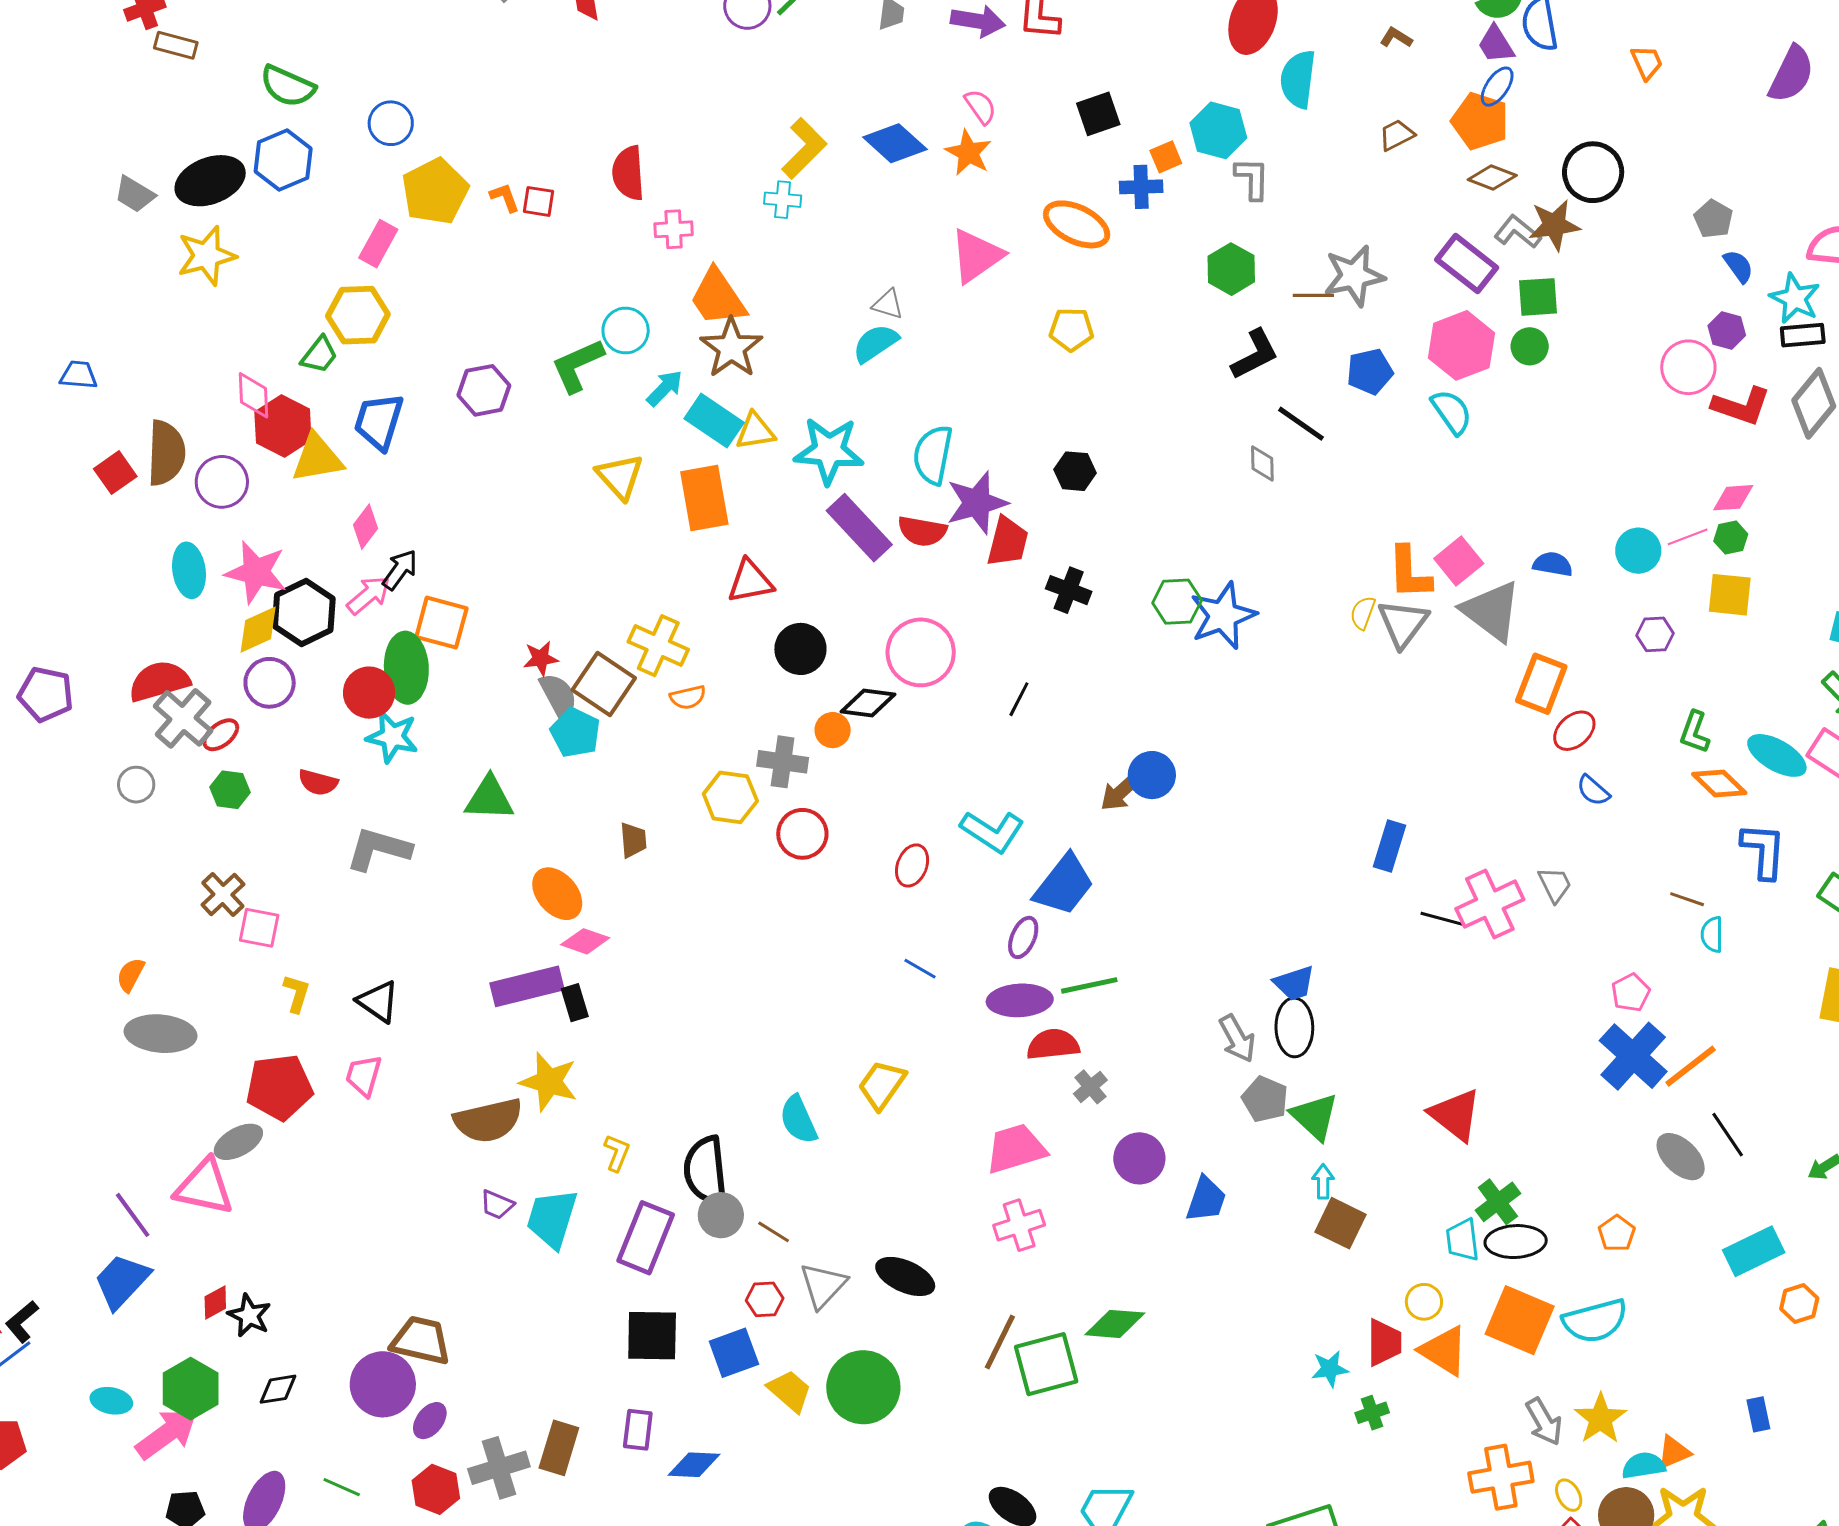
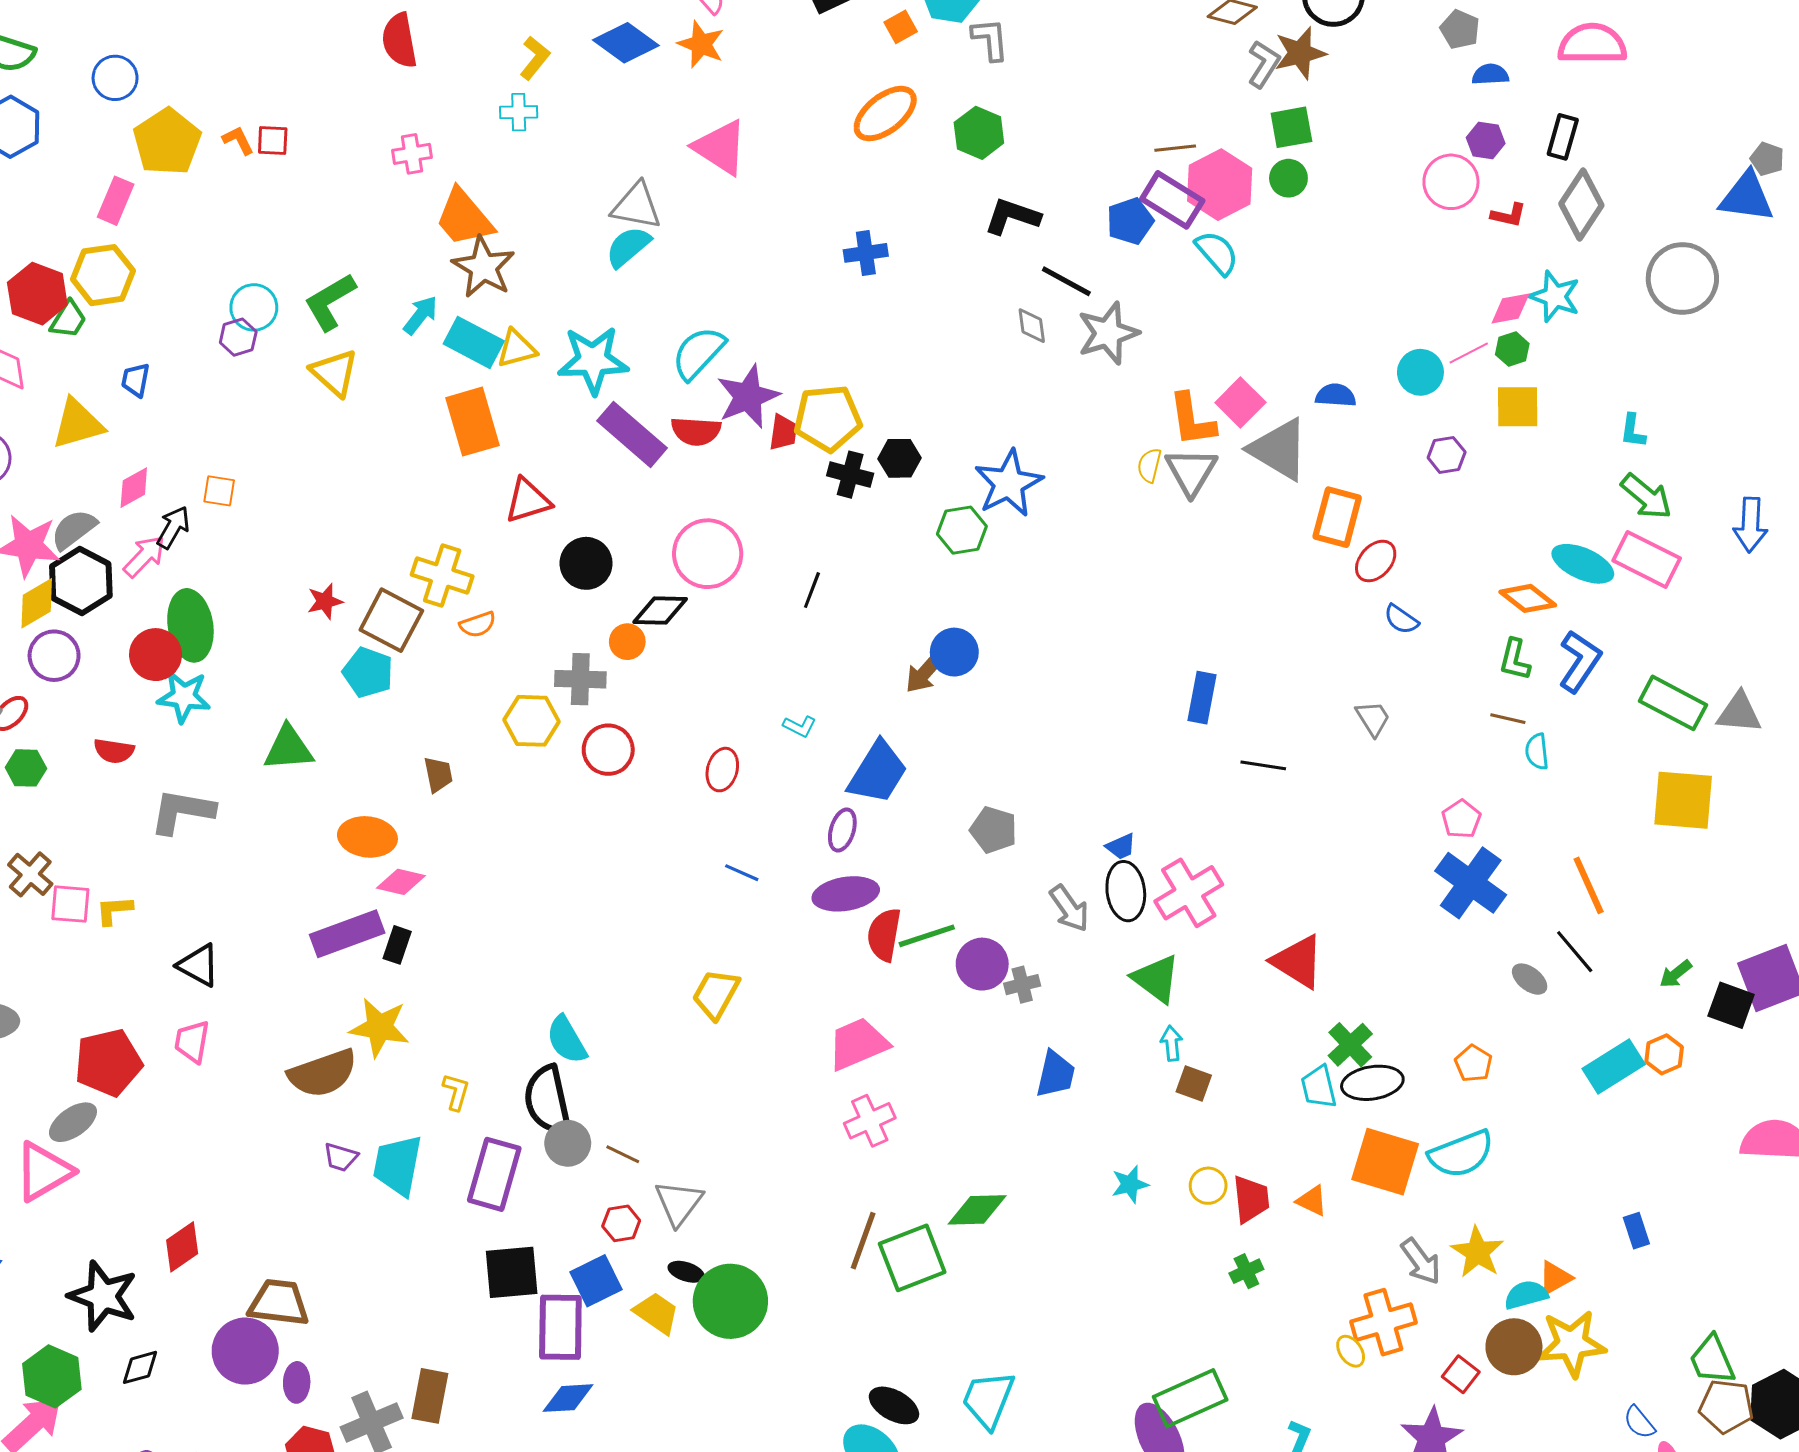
yellow L-shape: (804, 148) -> (535, 58), size x0.7
red semicircle: (628, 173) -> (399, 40), moved
blue cross: (1141, 187) -> (866, 253), moved
orange ellipse: (1077, 224) -> (885, 114), moved, turned -58
gray L-shape: (1518, 232) -> (1264, 64), turned 90
pink triangle: (976, 256) -> (720, 147), turned -46
purple rectangle: (1467, 264) -> (1172, 200), moved
blue semicircle: (1738, 266) -> (1490, 74), turned -51
gray star: (1354, 276) -> (1108, 333), moved
brown line: (1313, 295) -> (1175, 148), moved
cyan star: (1795, 298) -> (1555, 296), moved
gray triangle: (888, 304) -> (636, 206), size x1.6
yellow pentagon: (1071, 329) -> (828, 418), moved, size x1.5
cyan circle: (626, 330) -> (254, 307), moved
black rectangle: (1803, 335) -> (1563, 137), turned -63
black L-shape: (1255, 354) -> (1012, 216), turned -128
purple hexagon: (484, 390) -> (238, 337), size x0.7
red L-shape: (1741, 406) -> (1509, 215), size x0.6
blue trapezoid: (379, 421) -> (136, 380), size x0.6
red hexagon: (283, 426) -> (37, 294), moved
cyan semicircle: (933, 455) -> (698, 353), turned 38
black hexagon: (1075, 471) -> (900, 458), moved
yellow triangle: (620, 477) -> (334, 373), moved
pink diamond: (365, 527) -> (134, 488), turned 30
red trapezoid: (1008, 542) -> (783, 432), size x0.7
green hexagon: (1177, 602) -> (962, 530), moved
orange square: (441, 623) -> (219, 491), moved, size x0.6
gray semicircle: (558, 696) -> (74, 529), moved, turned -93
green L-shape: (1695, 732) -> (1515, 660), moved
cyan L-shape: (992, 831) -> (800, 726), size x0.5
blue L-shape: (1764, 851) -> (1580, 661), turned 36
orange ellipse: (557, 894) -> (367, 837), turned -36
pink cross: (1490, 904) -> (1189, 893), moved
blue trapezoid: (1294, 983) -> (1121, 846), size x0.7
green line: (1089, 985) -> (927, 936), moved
yellow L-shape: (297, 993) -> (114, 910), moved, turned -105
black rectangle: (575, 1003) -> (397, 945), turned 42
red semicircle: (1053, 1044) -> (884, 935), turned -68
orange line: (1691, 1066) -> (1589, 885), moved, turned -70
gray cross: (1090, 1087) -> (1022, 985), moved, turned 32
gray pentagon: (1265, 1099) -> (994, 830), moved
cyan semicircle: (798, 1120) -> (567, 1040), moved
gray ellipse: (1681, 1157) -> (1530, 979), size x0.7
purple circle: (1139, 1158) -> (982, 964), moved
pink triangle: (204, 1187) -> (44, 1172), turned -36
brown square: (1340, 1223) -> (1194, 1083), size x0.7
black ellipse: (905, 1276) -> (686, 1272), moved, size x0.6
red diamond: (215, 1302) -> (182, 1247), moved, size x1.4
yellow circle: (1424, 1302) -> (1208, 1186), moved
orange hexagon: (1799, 1303) -> (1664, 1054), moved
black star: (249, 1315) -> (103, 1296), size x1.6
orange triangle: (1444, 1351) -> (1312, 1201), size x0.6
cyan star: (1330, 1369) -> (1130, 1184), moved
purple ellipse: (430, 1421) -> (297, 1382), turned -30
purple rectangle: (638, 1430) -> (560, 1327), moved, size x1.6
yellow ellipse: (1569, 1495) -> (1351, 1351), moved

